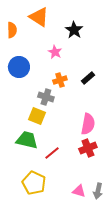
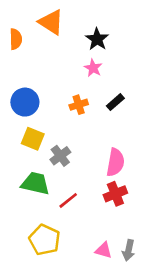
pink star: (55, 52) -> (93, 68), moved
blue circle: (19, 67) -> (25, 102), moved
gray cross: (46, 97) -> (60, 156), moved, turned 35
yellow square: (37, 116) -> (33, 139), moved

